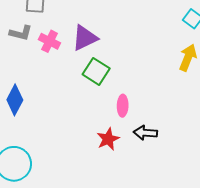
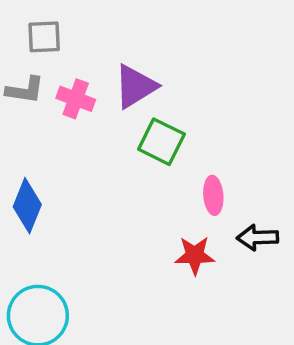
red star: (108, 139) -> (195, 255), turned 30

